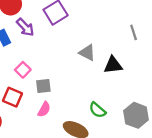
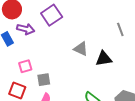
purple arrow: (25, 27) -> (26, 29), turned -30
pink square: (23, 70) -> (25, 66), turned 32

